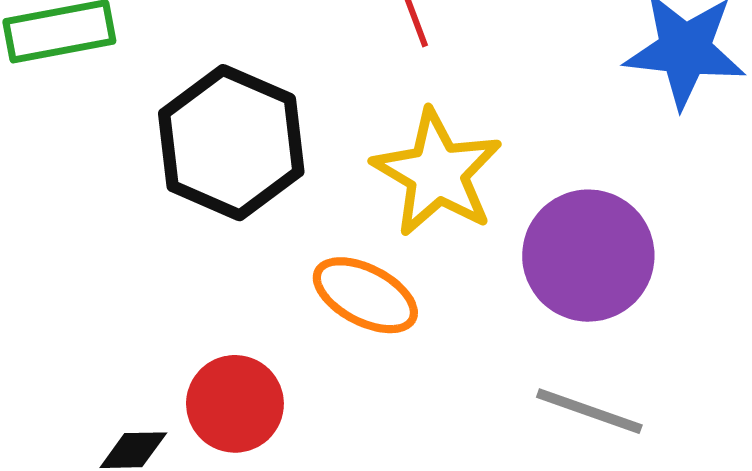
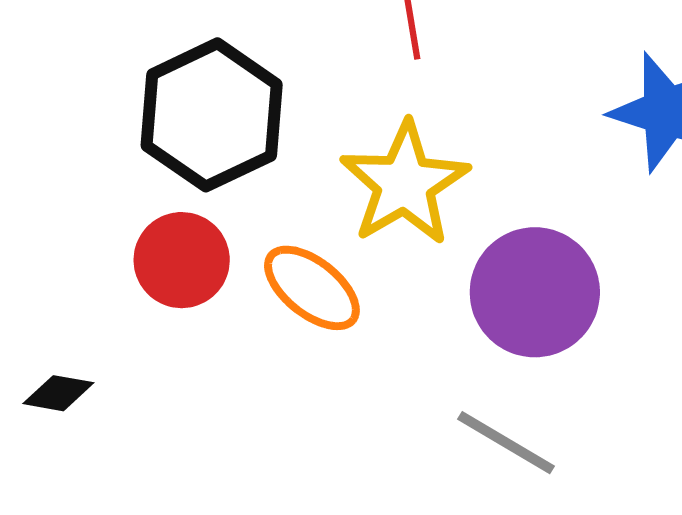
red circle: (235, 404) -> (182, 260), moved

